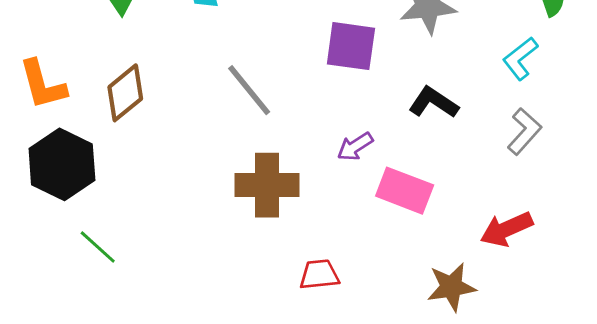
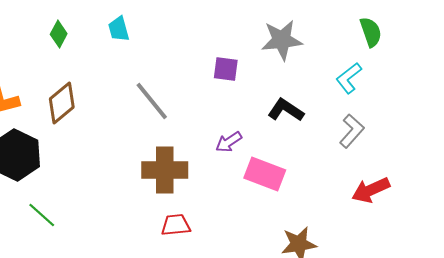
purple square: (351, 46) -> (226, 69), size x0.7
red arrow: (506, 229) -> (371, 190), moved
red trapezoid: (319, 275) -> (176, 225), moved

